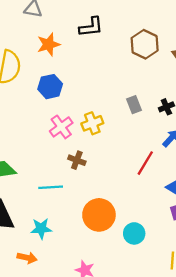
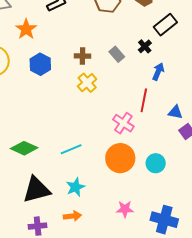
pink cross: (61, 127) -> (123, 123), moved
brown cross: (77, 160) -> (83, 56), moved

